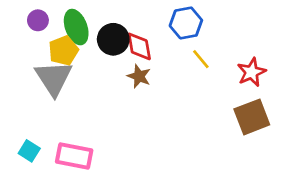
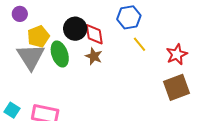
green ellipse: (76, 27) -> (60, 54), moved

